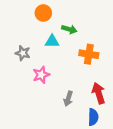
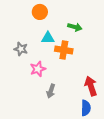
green arrow: (69, 29) -> (75, 27), moved
orange cross: (89, 54) -> (64, 50), moved
gray arrow: (68, 99) -> (51, 91), moved

